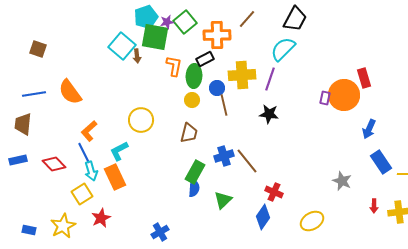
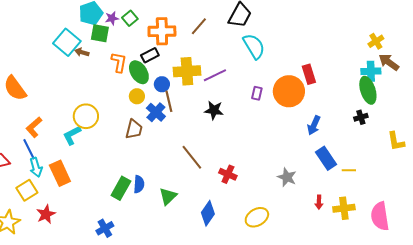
brown line: (247, 19) -> (199, 26), moved
green square: (185, 22) -> (130, 18), size x0.7
green square: (155, 37) -> (100, 33), size x0.7
cyan semicircle: (283, 49) -> (254, 46), moved, turned 104
brown arrow: (137, 56) -> (82, 52), turned 112
green ellipse: (194, 76) -> (139, 72), turned -35
purple line: (270, 79) -> (215, 75), turned 45
purple rectangle: (325, 98) -> (257, 93), moved
cyan L-shape: (119, 151) -> (72, 135), moved
blue cross: (224, 156) -> (156, 112), moved, turned -30
green rectangle: (195, 172) -> (121, 188), moved
red cross: (274, 192) -> (228, 174), moved

